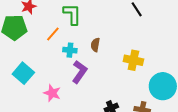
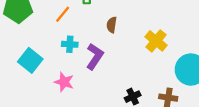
cyan cross: (70, 50) -> (70, 44), moved
yellow cross: (133, 60) -> (156, 41), turned 30

